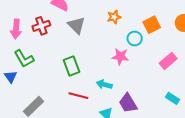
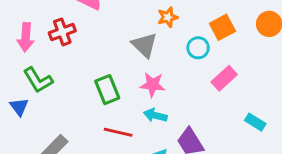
gray triangle: (76, 25) -> (144, 45), moved
pink star: (120, 57) -> (153, 85), moved
pink rectangle: (168, 61) -> (224, 78), moved
cyan rectangle: (172, 98) -> (255, 122), moved

